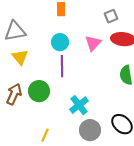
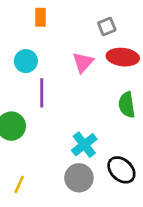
cyan circle: (60, 42) -> (26, 61), moved
cyan cross: (79, 105) -> (84, 145), moved

